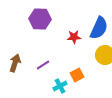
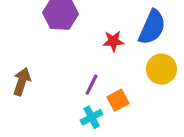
purple line: (43, 65) -> (92, 85), moved, turned -32

